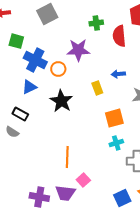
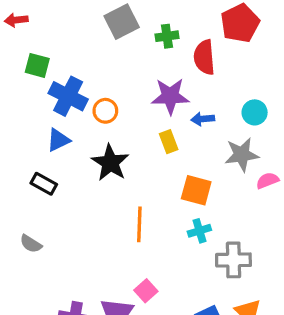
gray square: (47, 14) -> (122, 22), moved
purple star: (78, 50) -> (170, 96), moved
orange square: (114, 118) -> (196, 190), turned 30
gray semicircle: (12, 132) -> (31, 244), moved
orange line: (67, 157) -> (139, 224), moved

